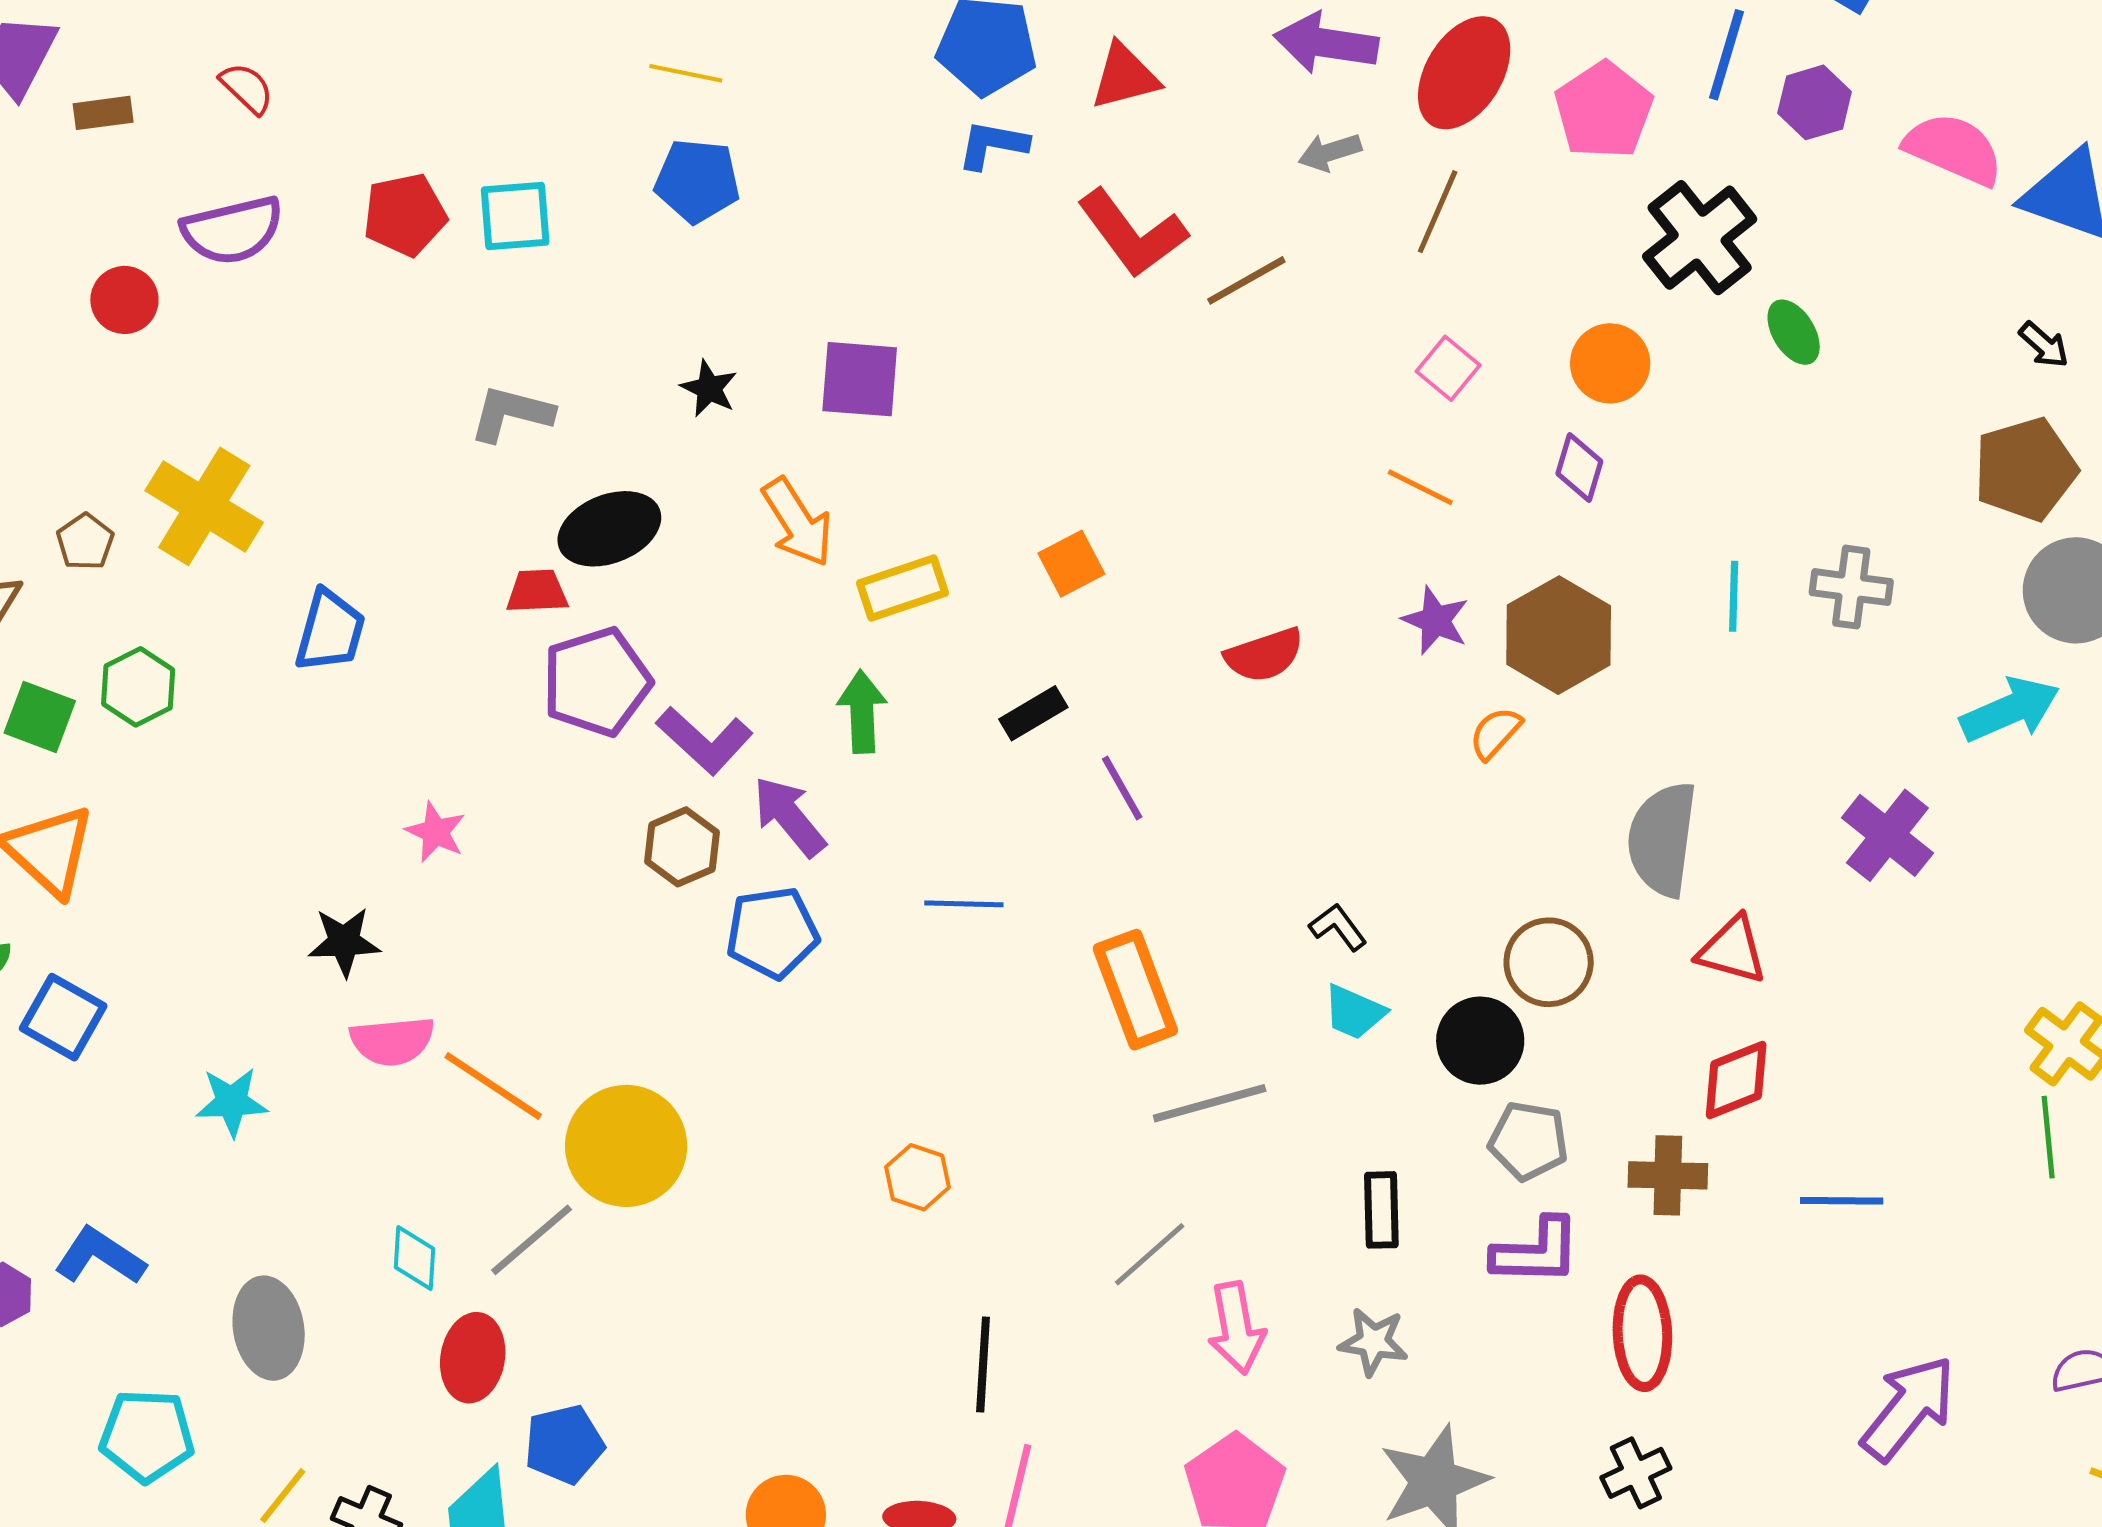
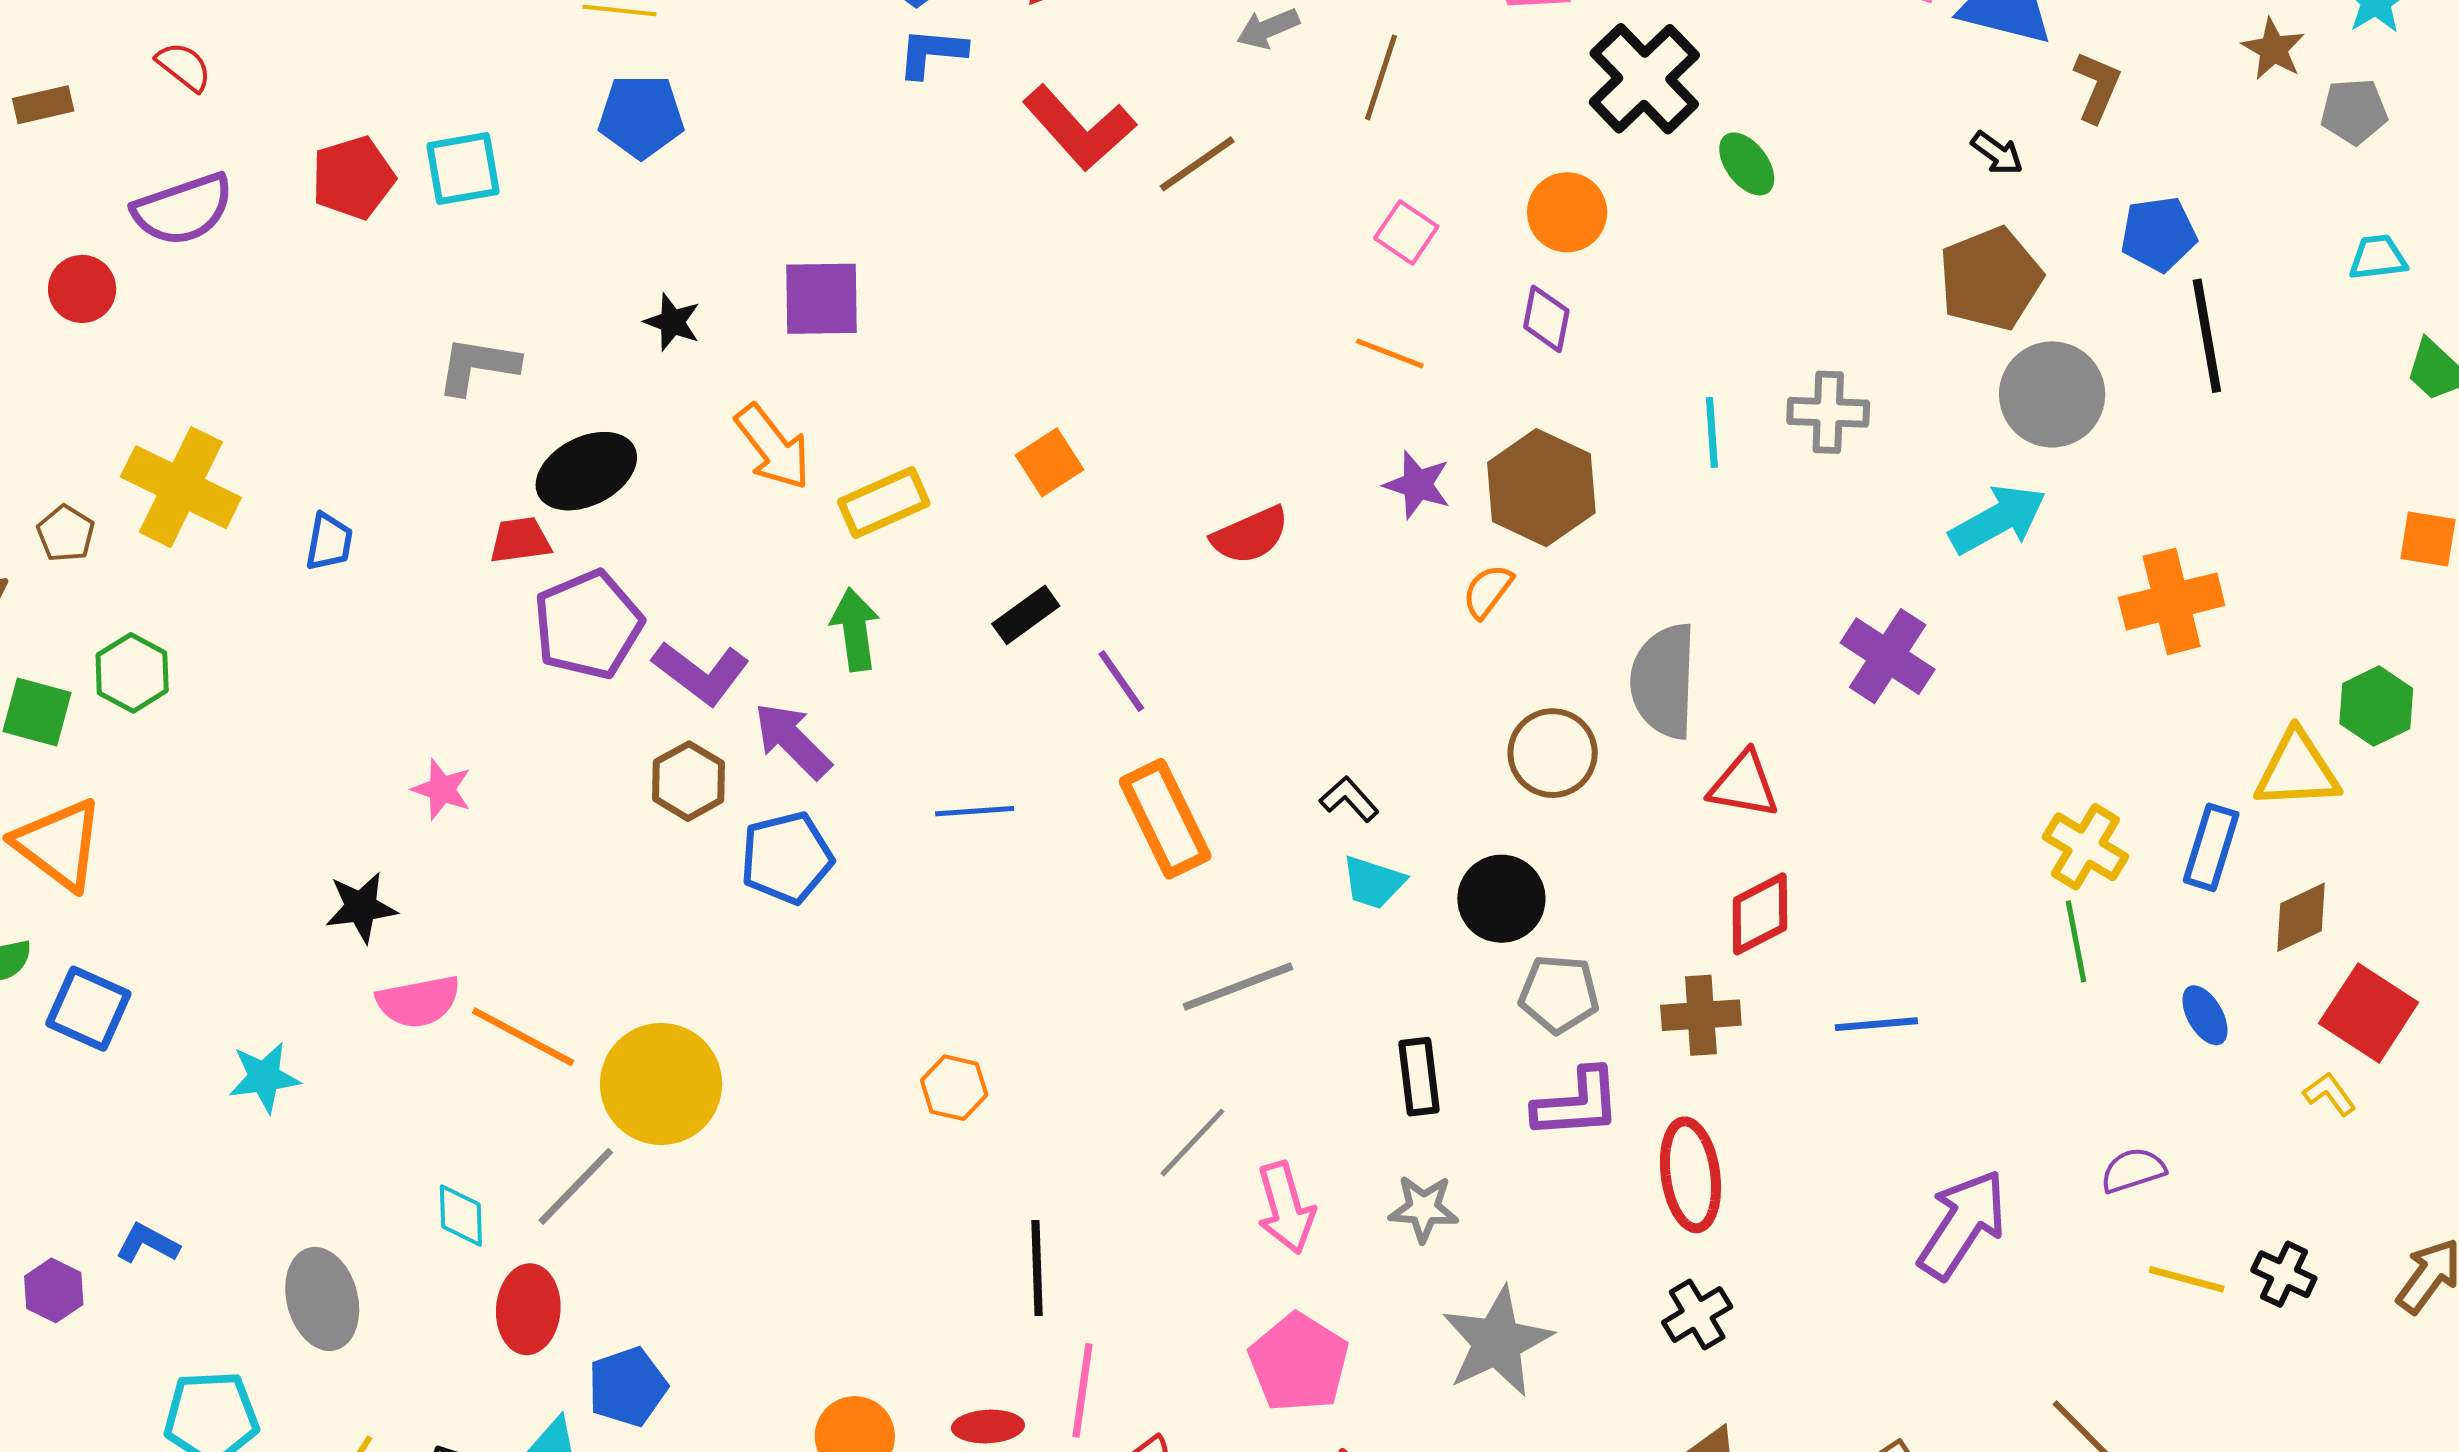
blue trapezoid: (330, 631) -> (329, 542), moved, size x0.7
brown circle: (1549, 962) -> (1553, 753), moved
orange rectangle: (1135, 990) -> (1165, 819), moved
blue L-shape: (100, 1256) -> (147, 1243), size x0.7

